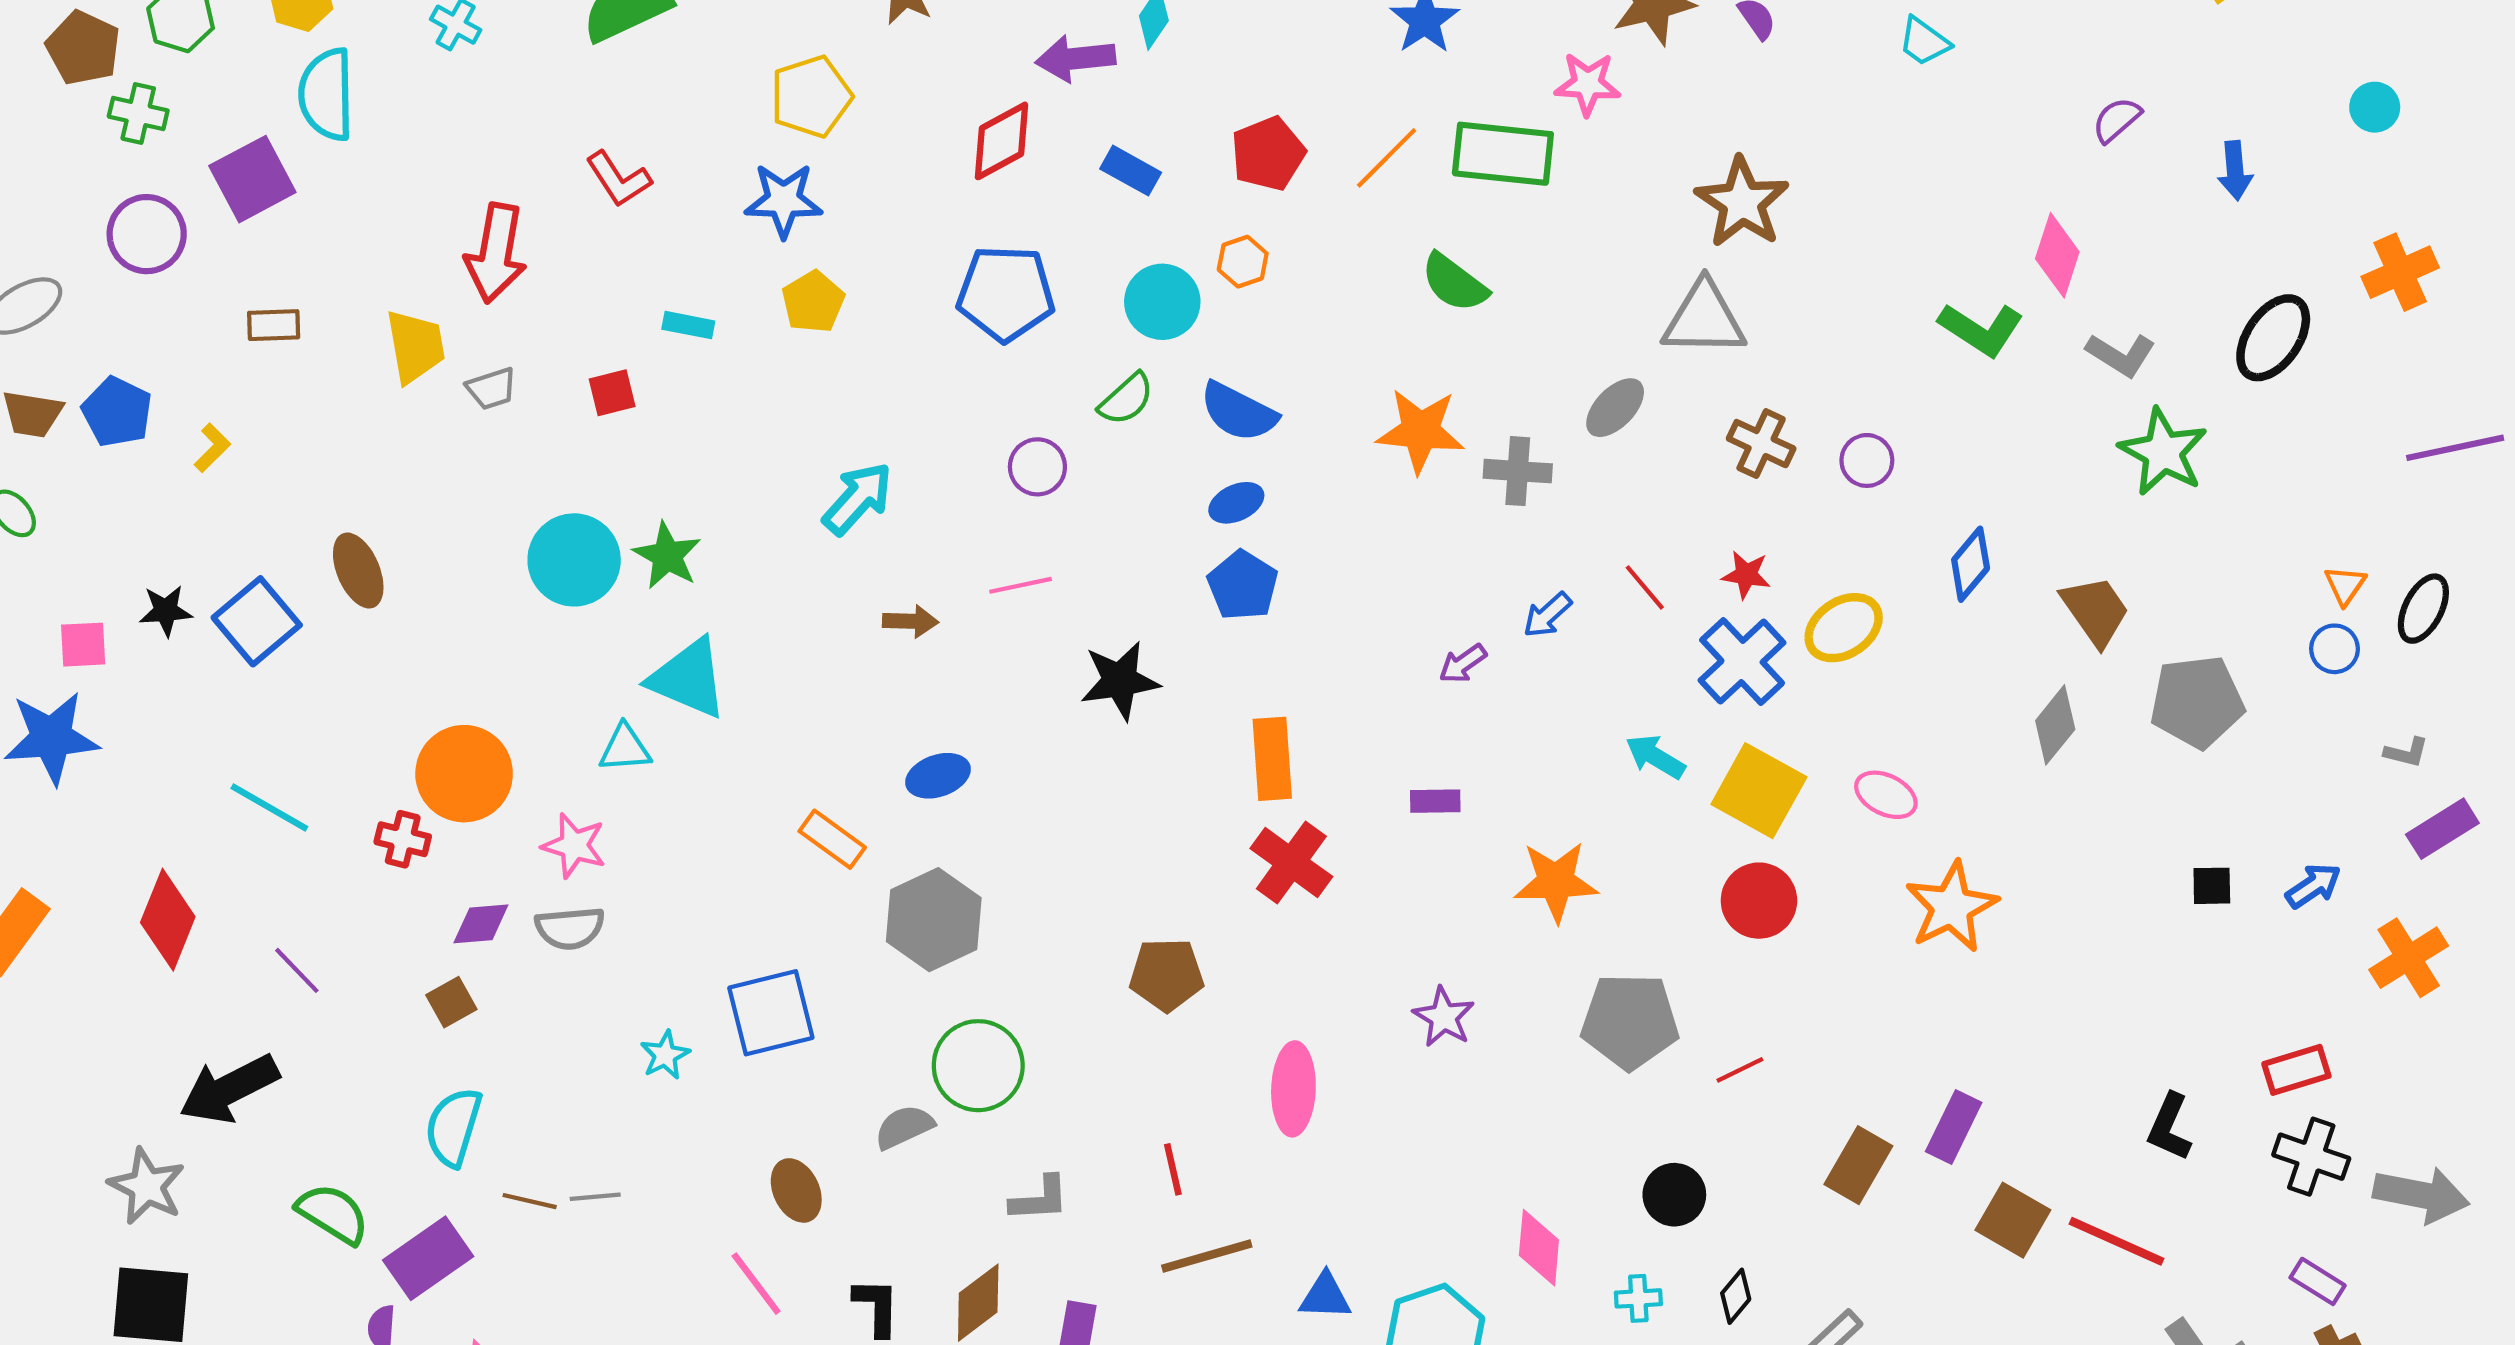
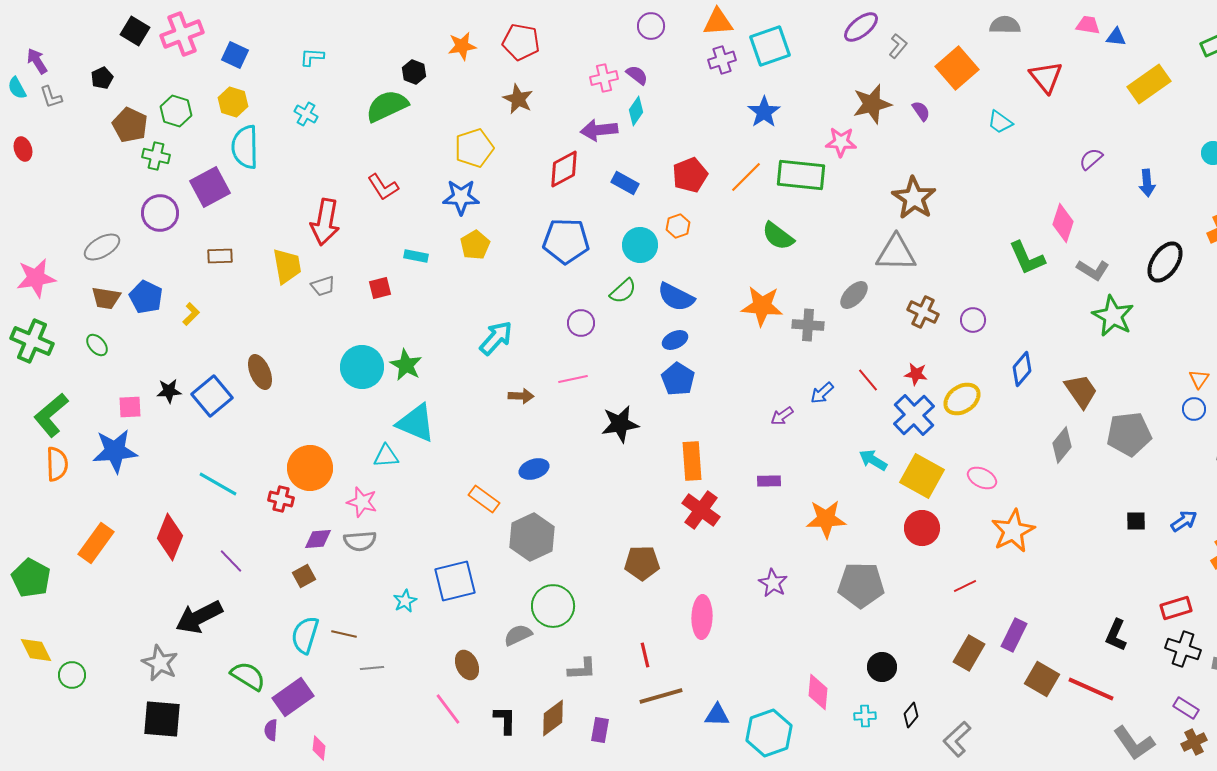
green L-shape: (1981, 329) -> (1027, 258), turned 33
red line: (1740, 1070) -> (965, 586), moved
brown line: (530, 1201) -> (344, 634), moved

